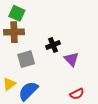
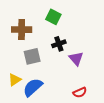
green square: (17, 13) -> (53, 17), moved

